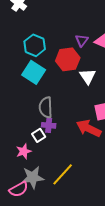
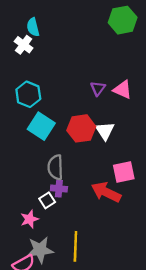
cyan hexagon: (35, 45) -> (28, 94), moved
red hexagon: (68, 59) -> (81, 128), moved
yellow line: (63, 174) -> (75, 246), turned -40

